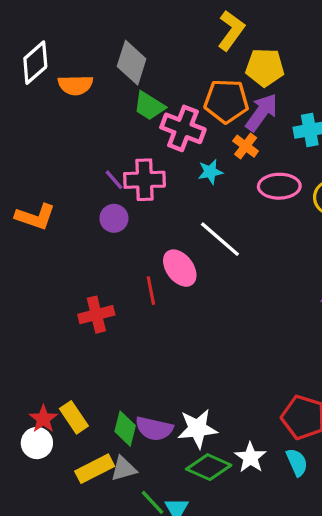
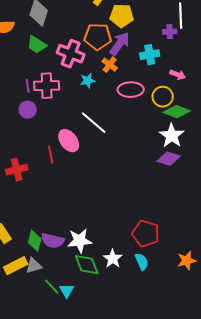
green trapezoid: (149, 106) -> (37, 45), moved
purple line: (114, 180) -> (28, 86), turned 32
green diamond: (209, 467) -> (87, 265), turned 44

